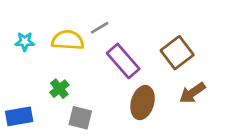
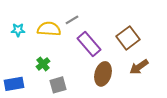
gray square: (80, 118) -> (58, 85), turned -30

